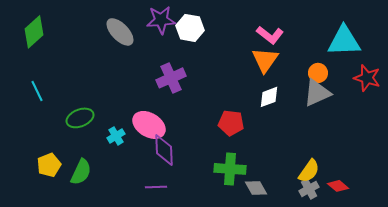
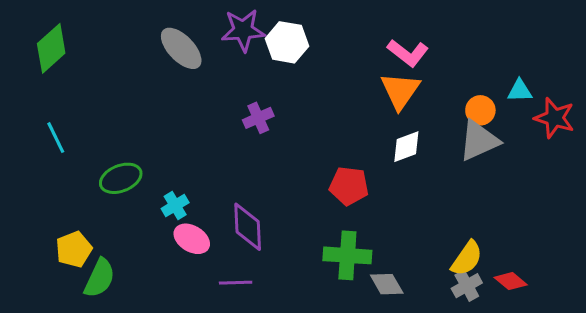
cyan triangle: (344, 41) -> (520, 91), moved, size x0.5
purple cross: (171, 78) -> (258, 118), size x0.7
pink ellipse: (149, 125) -> (192, 239), moved, size x0.7
green semicircle: (81, 172) -> (100, 278), moved

